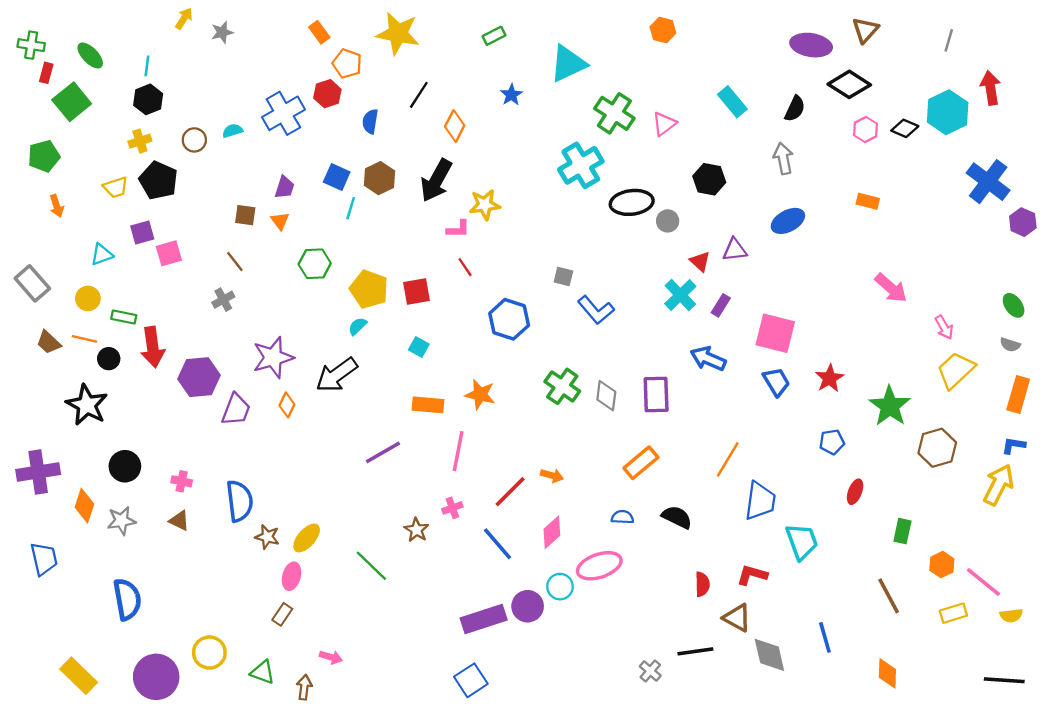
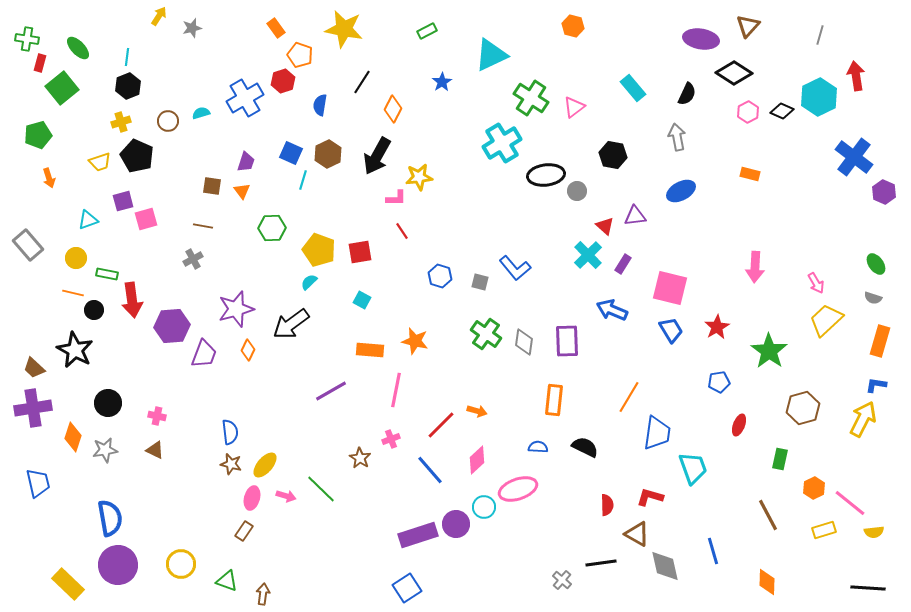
brown line: (235, 261) -> (203, 226), turned -42
gray square: (563, 276) -> (480, 282), moved
pink arrow: (891, 288) -> (755, 267), moved, turned 52
blue hexagon: (509, 319) -> (440, 276), size x0.7
brown trapezoid: (49, 342) -> (34, 368), moved
brown hexagon: (937, 448) -> (803, 408), moved
orange rectangle: (641, 463) -> (554, 400), turned -44
blue semicircle: (239, 501) -> (230, 432), moved, size x0.7
pink arrow: (331, 657) -> (286, 496), moved
purple circle: (156, 677) -> (118, 565), moved

